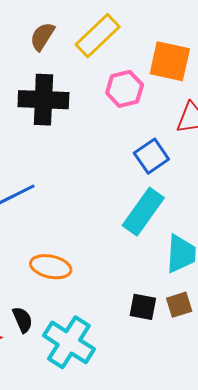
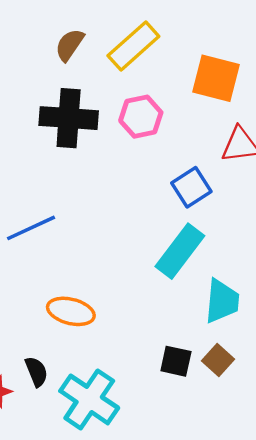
pink hexagon: (125, 89) -> (141, 117), moved
brown square: (179, 305) -> (218, 360), turned -32

